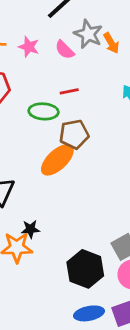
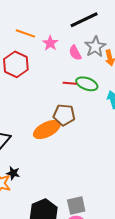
green ellipse: (44, 111) -> (87, 84), moved

